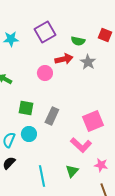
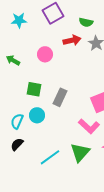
pink circle: (45, 73) -> (45, 54), moved
green triangle: (72, 171) -> (80, 152), size x1.5
cyan line: (42, 176) -> (50, 157), turned 65

